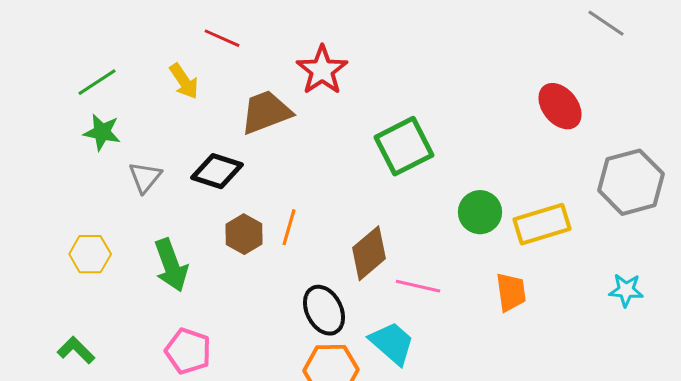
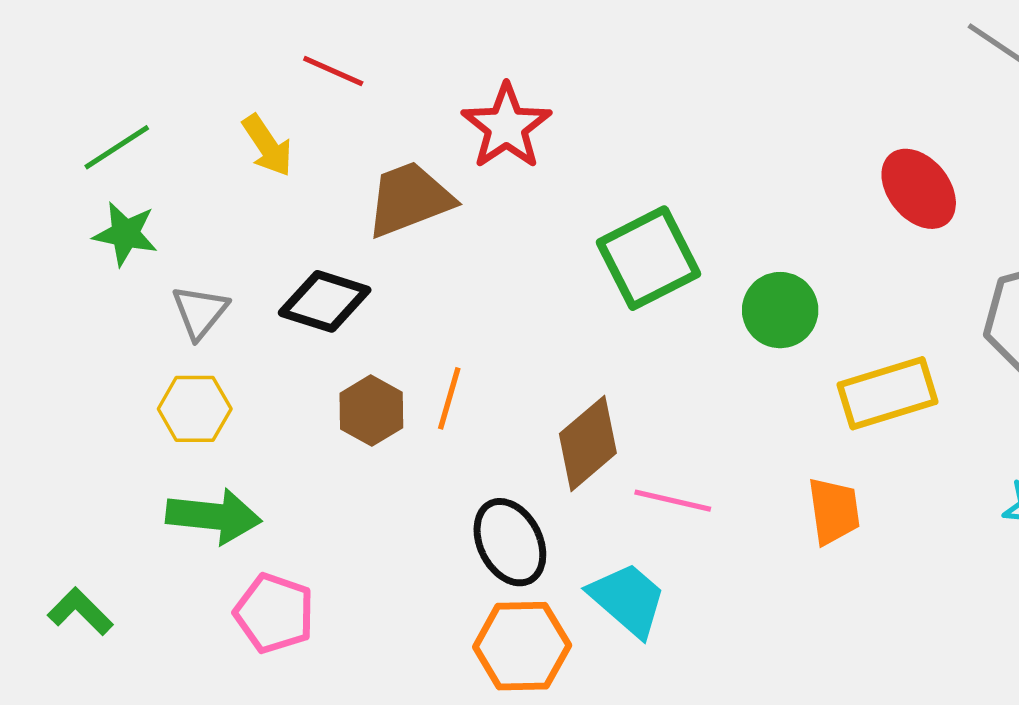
green circle: (480, 212) -> (780, 310), moved
yellow hexagon: (90, 254) -> (195, 409), moved
green arrow: (171, 265) -> (214, 516), moved, turned -64

